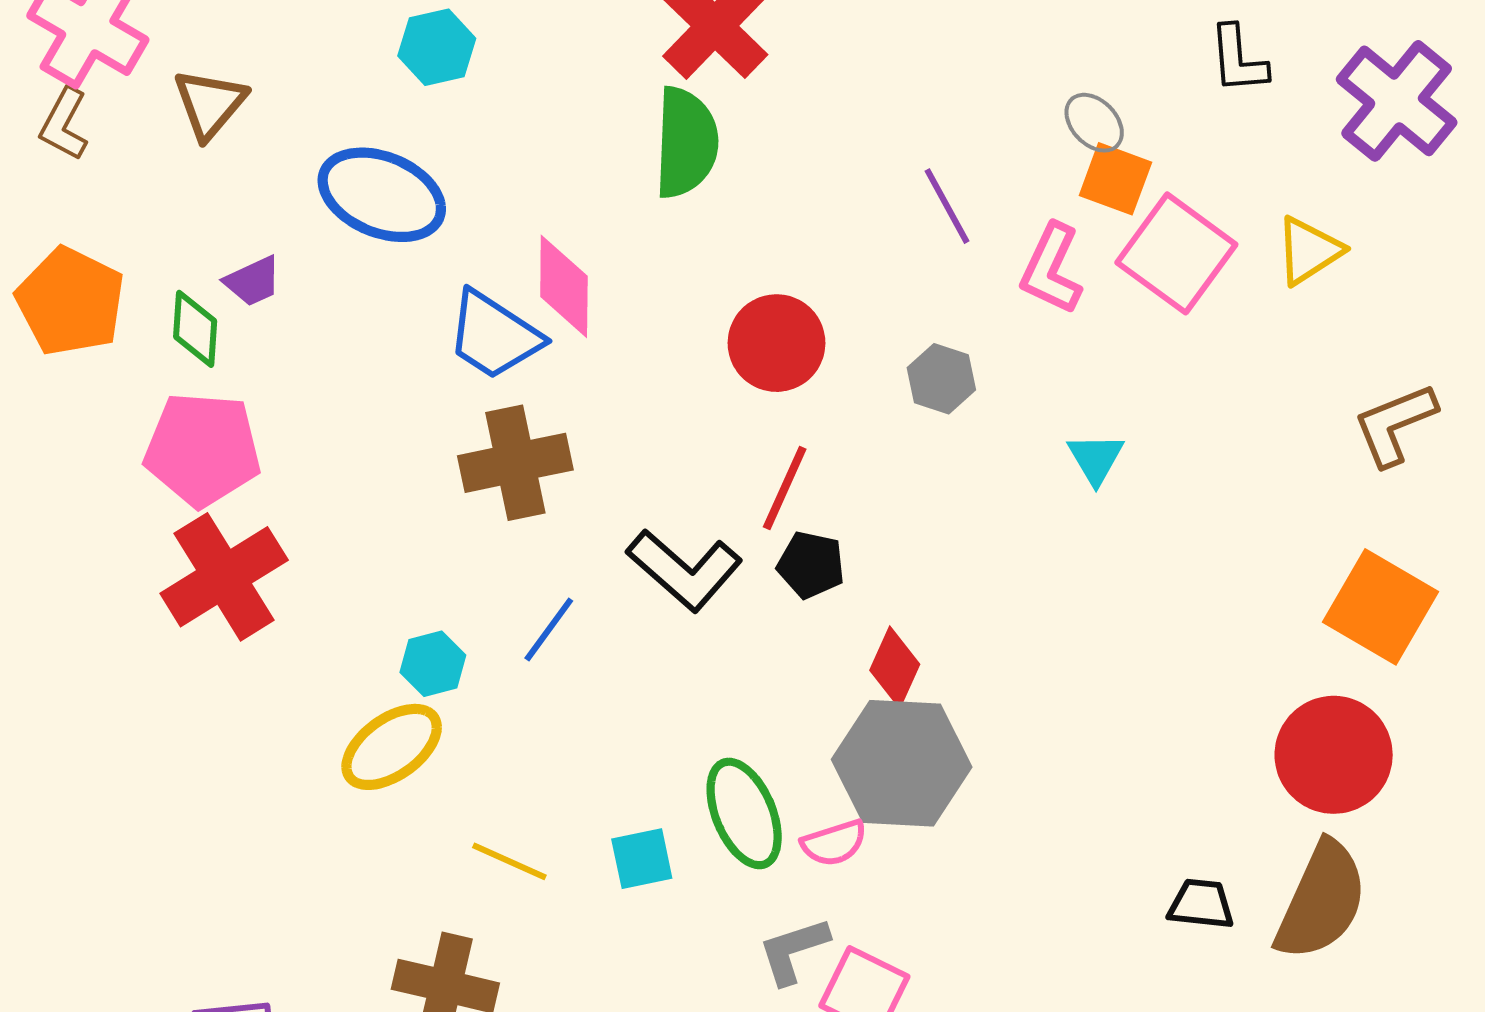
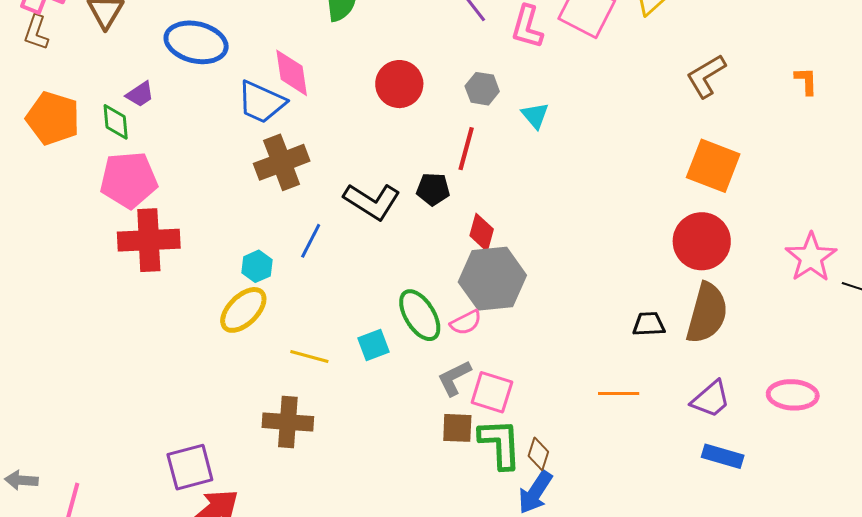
cyan triangle: (1096, 459) -> (535, 115), moved
red line: (785, 488) -> (466, 149), moved
red cross: (224, 577) -> (149, 240), turned 38

